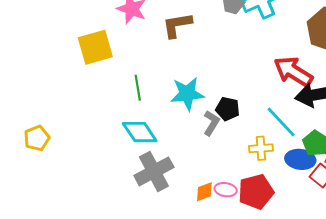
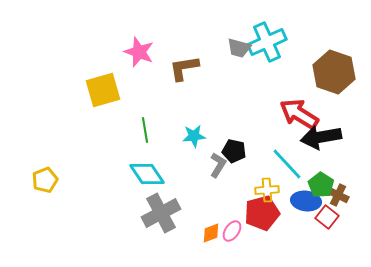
cyan star: (187, 94) -> (194, 136), size x0.7
pink ellipse: (226, 190) -> (232, 231), turned -65
red pentagon: (256, 192) -> (262, 213), moved

